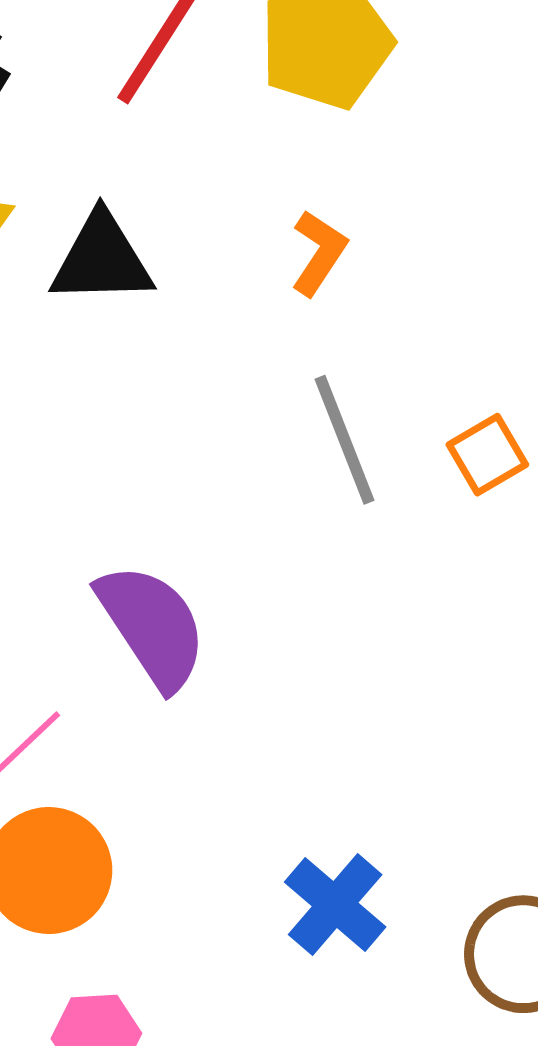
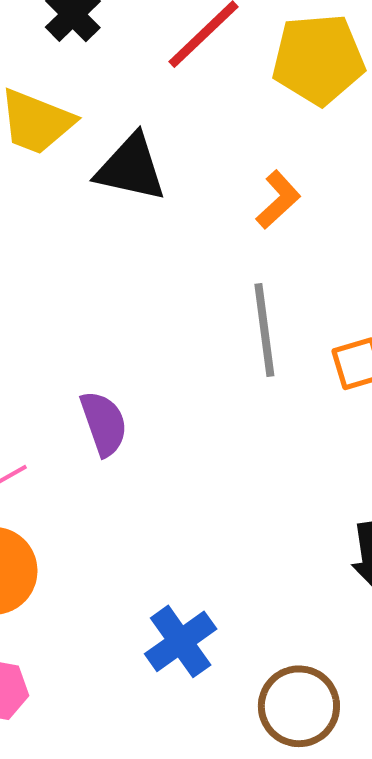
purple semicircle: (152, 626) -> (104, 423), size x0.7

